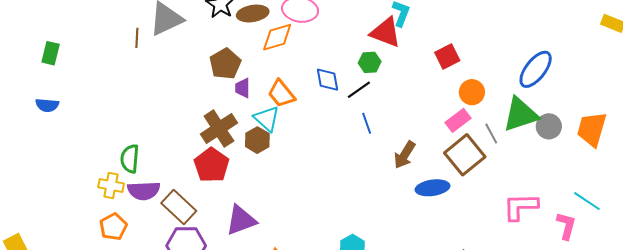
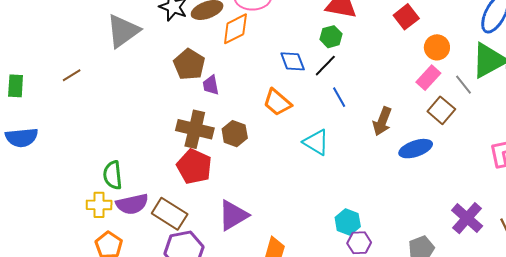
brown line: (137, 38) -> (72, 75), moved, turned 66
orange trapezoid: (281, 94) -> (277, 102), moved
blue semicircle: (47, 105) -> (22, 137), size x1.4
cyan triangle: (267, 119) -> (316, 142), moved
brown cross: (219, 129) -> (195, 129), turned -33
brown square: (465, 155) -> (441, 110), size x0.7

